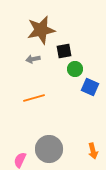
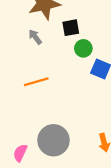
gray arrow: (33, 59) -> (35, 37), turned 64

